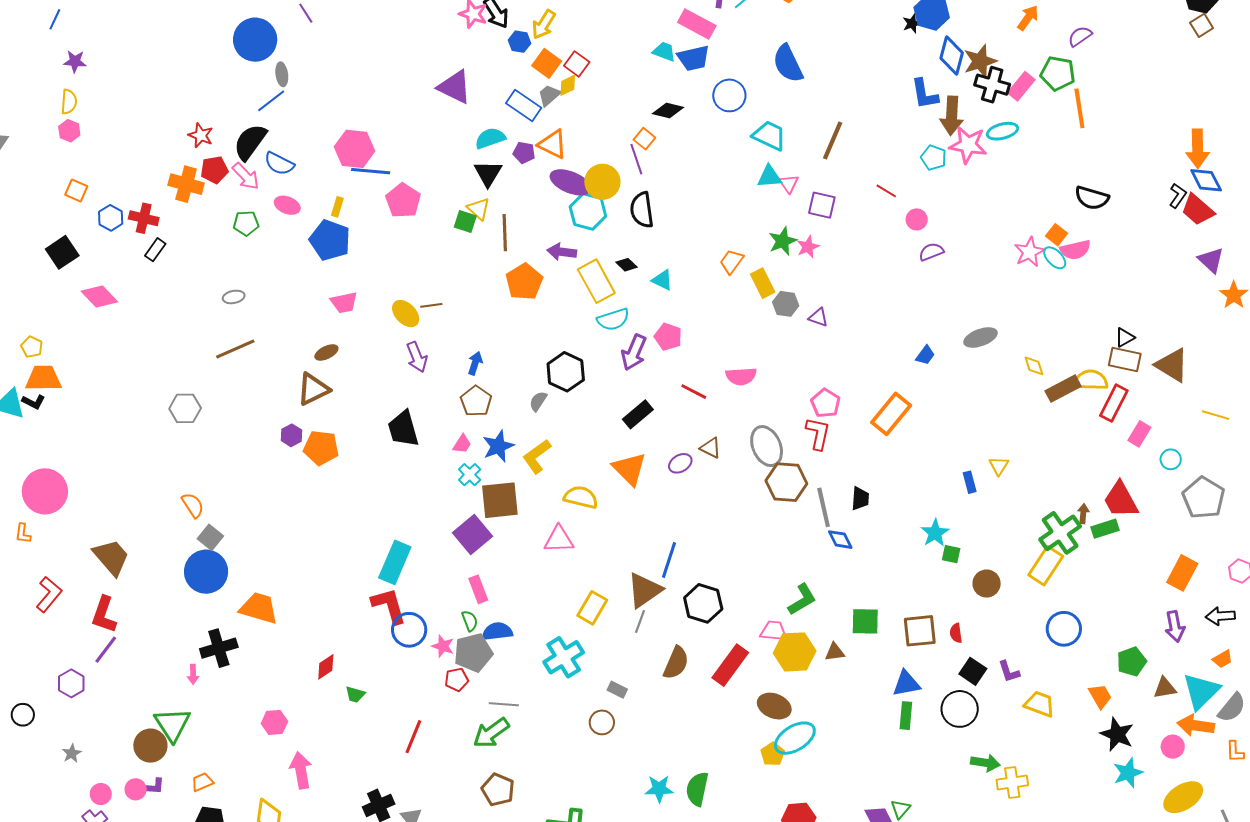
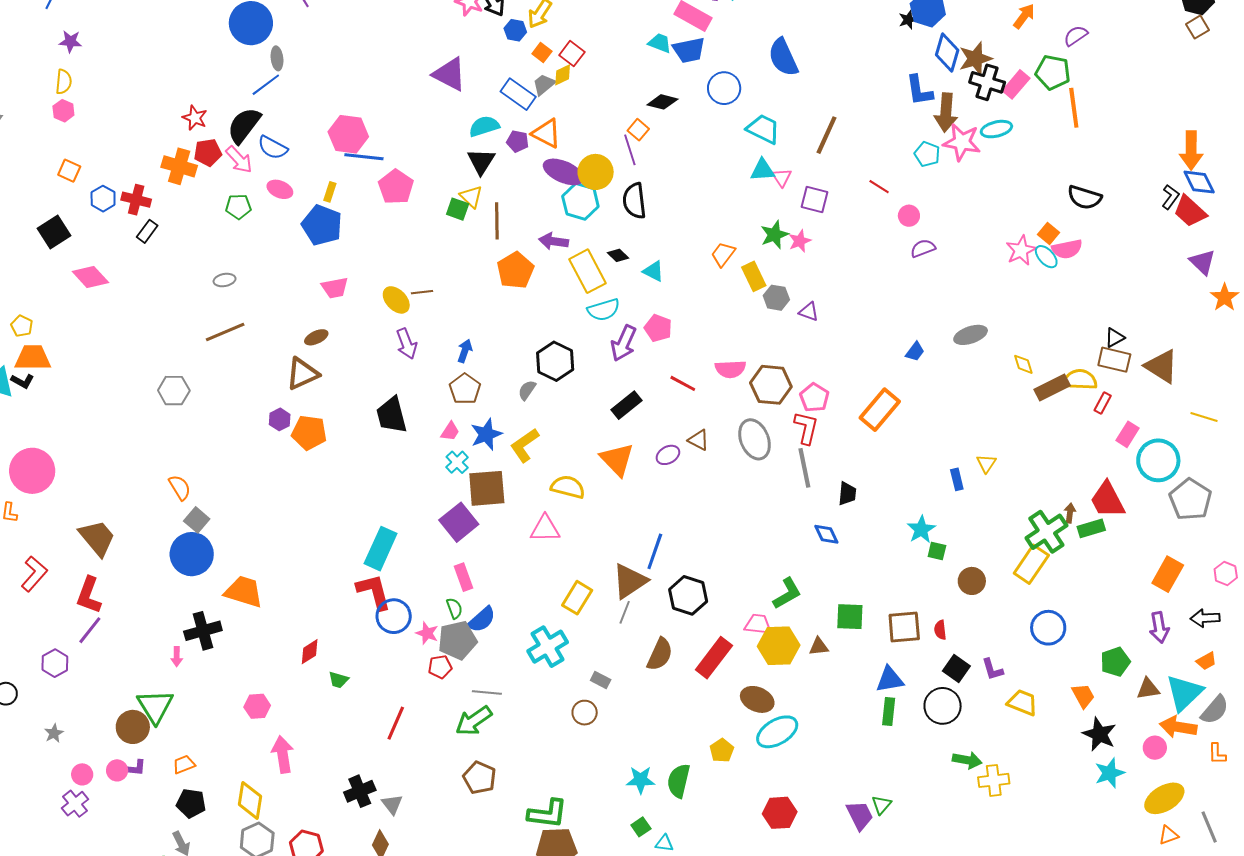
orange square: (547, 63) -> (542, 52), size x0.7
red rectangle: (1114, 403) -> (1103, 403), size x0.6
cyan circle: (1171, 459) -> (1158, 460), size x2.0
brown hexagon: (786, 482) -> (771, 385), moved
gray line: (824, 507) -> (804, 468), moved
blue semicircle: (497, 631) -> (482, 620), turned 144
yellow pentagon: (773, 754) -> (722, 750), moved

